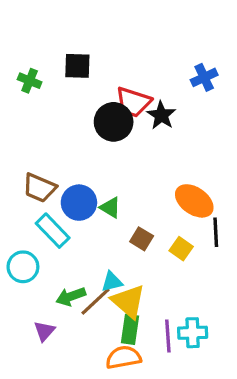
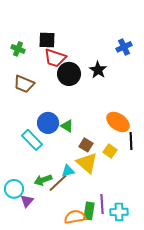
red trapezoid: (133, 102) -> (55, 58), moved
brown trapezoid: (39, 188) -> (24, 84), moved
cyan circle: (23, 267) -> (14, 189), moved
yellow triangle: (128, 301) -> (87, 163), moved
green rectangle: (130, 329) -> (89, 211), moved
cyan cross: (193, 333) -> (119, 212), moved

